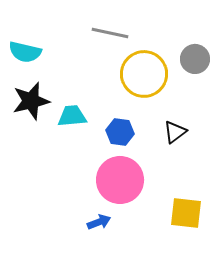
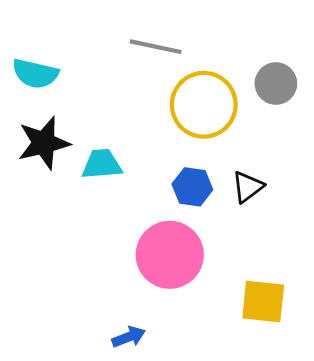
blue hexagon: (120, 132) -> (192, 187), moved
blue arrow: (99, 222) -> (129, 337), moved

